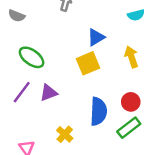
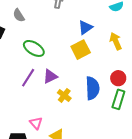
gray semicircle: (17, 16) -> (19, 15), turned 40
green rectangle: (129, 128) -> (118, 99), turned -30
yellow cross: (65, 134) -> (64, 95), moved

